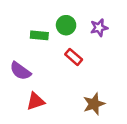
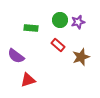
green circle: (66, 25) -> (60, 20), moved
brown star: (94, 104) -> (81, 57), moved

